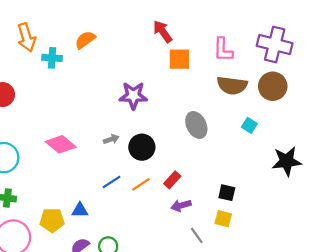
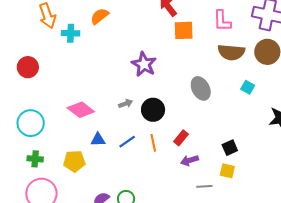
purple star: (133, 96) -> (144, 64), turned 30
orange line: (141, 184) -> (153, 143), turned -66
black square: (227, 193) -> (230, 148), turned -35
blue triangle: (80, 210) -> (98, 140), moved
yellow pentagon: (52, 220) -> (74, 161), moved
gray line: (197, 235) -> (204, 186), turned -56

